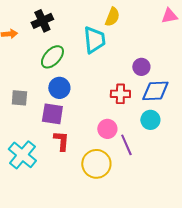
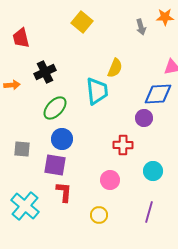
blue diamond: (155, 91) -> (158, 94), moved
purple line: (126, 145) -> (149, 212), moved, turned 40
yellow circle: (96, 164) -> (99, 215), size x0.6

